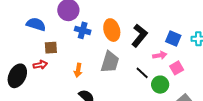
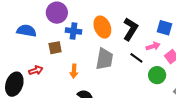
brown square: (51, 48) -> (55, 48), moved
black line: (142, 73) -> (136, 58), moved

